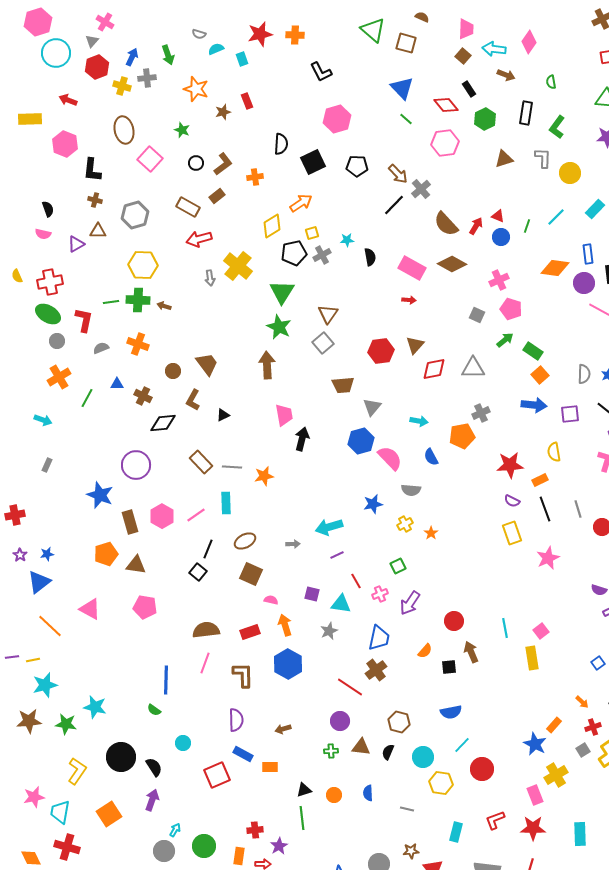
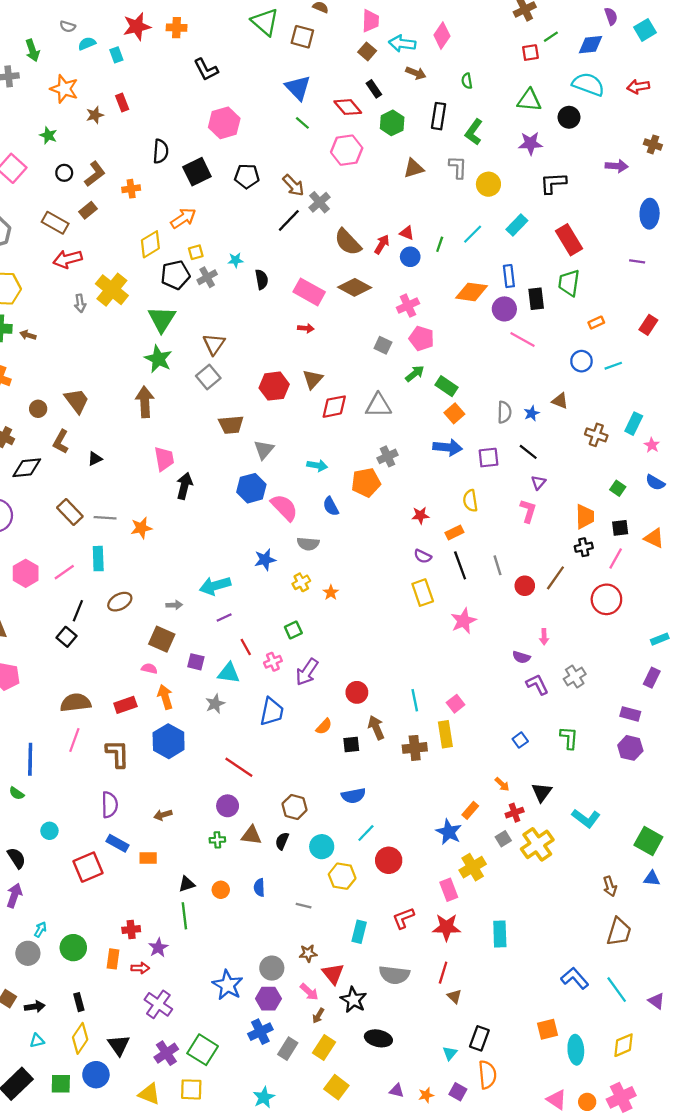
red star: (510, 465) -> (420, 515), size x0.6
brown square: (251, 574) -> (162, 639), moved
brown cross: (376, 670) -> (415, 748), moved, turned 30

